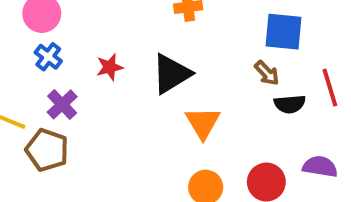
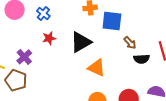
blue square: (283, 32) -> (112, 21), moved
blue cross: (48, 57) -> (43, 14), moved
orange triangle: (203, 123) -> (97, 68), turned -36

